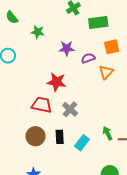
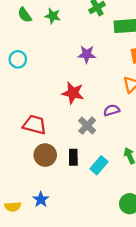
green star: (38, 32) -> (53, 16), moved
purple semicircle: (88, 58) -> (112, 110), moved
red trapezoid: (42, 105) -> (35, 125), moved

